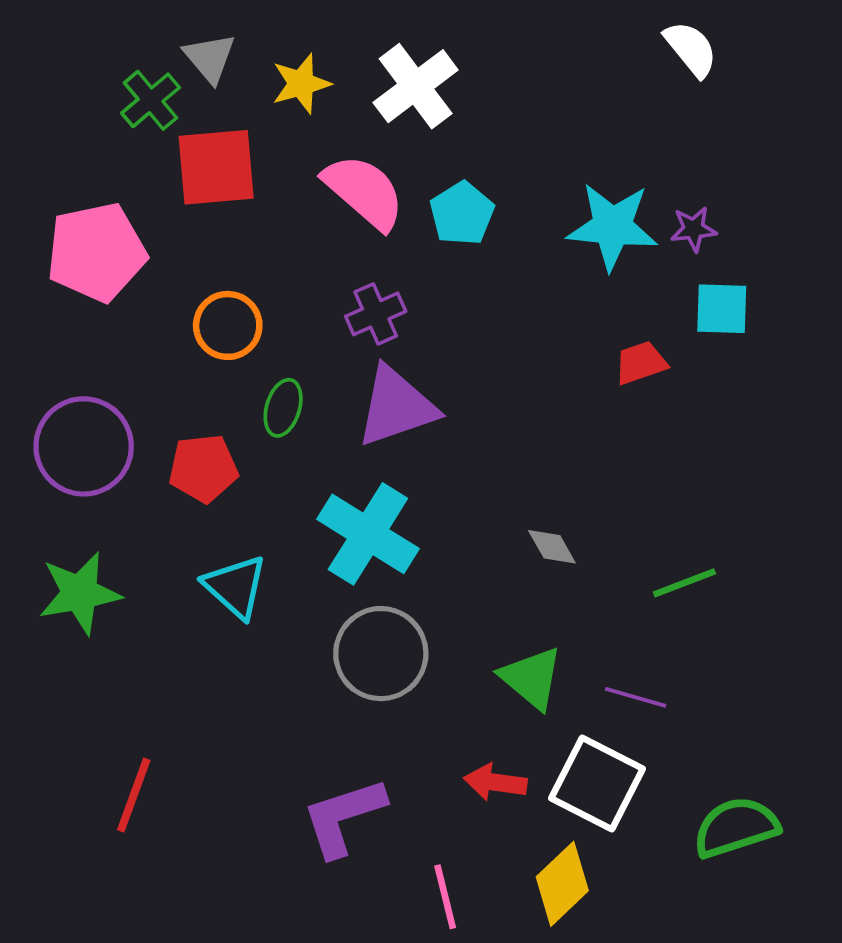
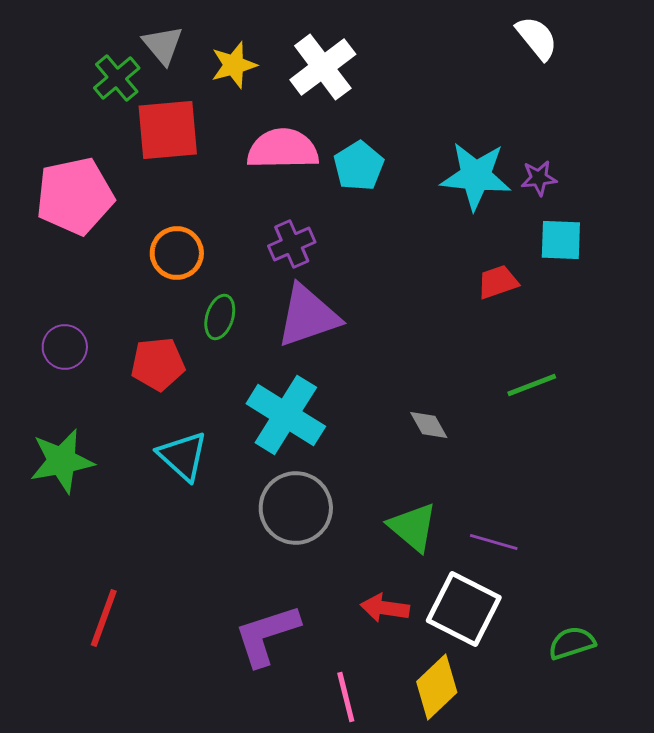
pink semicircle: (364, 192) -> (283, 149), turned -42
purple circle: (84, 446) -> (65, 347), size x0.6
green line: (684, 583) -> (532, 385), moved
green semicircle: (736, 827) -> (572, 643), size x0.7

